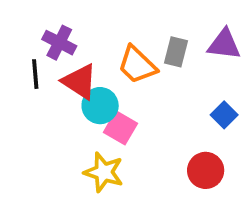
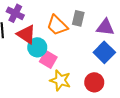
purple triangle: (224, 44) -> (105, 27), moved
blue square: (224, 115) -> (104, 52), size x1.5
yellow star: (104, 172) -> (60, 80), moved

